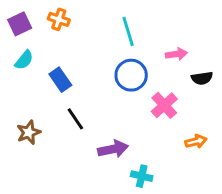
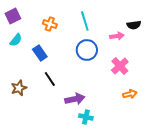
orange cross: (59, 19) -> (50, 24), moved
black semicircle: (202, 78) -> (134, 25), moved
pink cross: (164, 105) -> (120, 66), moved
cyan cross: (142, 176) -> (86, 117), moved

